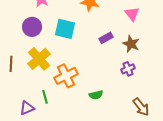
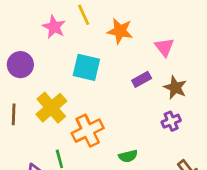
pink triangle: (132, 14) -> (164, 47), moved
purple circle: (32, 27) -> (20, 65), moved

